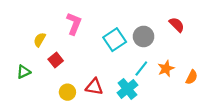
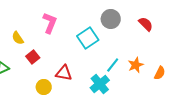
gray circle: (143, 36) -> (111, 19), moved
yellow semicircle: (40, 40) -> (18, 38), turned -64
red triangle: (94, 87) -> (64, 73), moved

